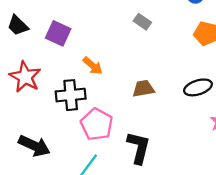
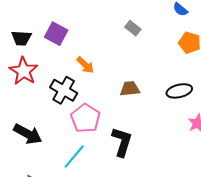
black trapezoid: (18, 26) -> (21, 38), moved, turned -45
black cross: (71, 95) -> (64, 90), turned 32

